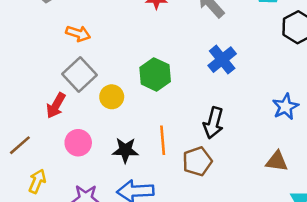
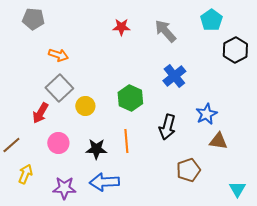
green hexagon: (155, 74) -> (130, 98), moved
blue star: (285, 107) -> (206, 114), moved
brown pentagon: (197, 161) -> (188, 170), moved
brown triangle: (277, 161) -> (218, 141), moved

